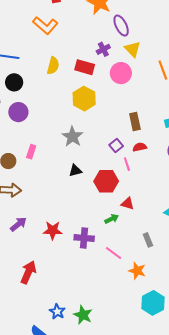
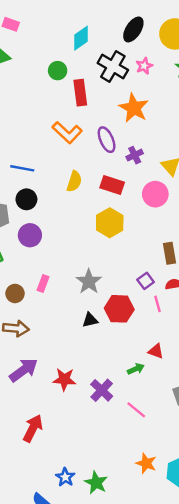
purple ellipse: (121, 26) -> (107, 140), moved
purple cross: (103, 49) -> (135, 155), moved
gray star: (72, 137) -> (89, 282), moved
black triangle: (75, 171) -> (90, 320), moved
red hexagon: (106, 181) -> (119, 309), moved
purple arrow: (18, 224) -> (24, 370), size x1.4
purple cross: (84, 238) -> (102, 390), turned 36
orange star: (137, 271) -> (146, 463), moved

